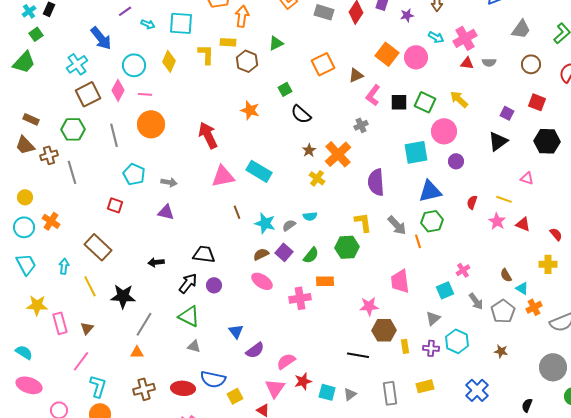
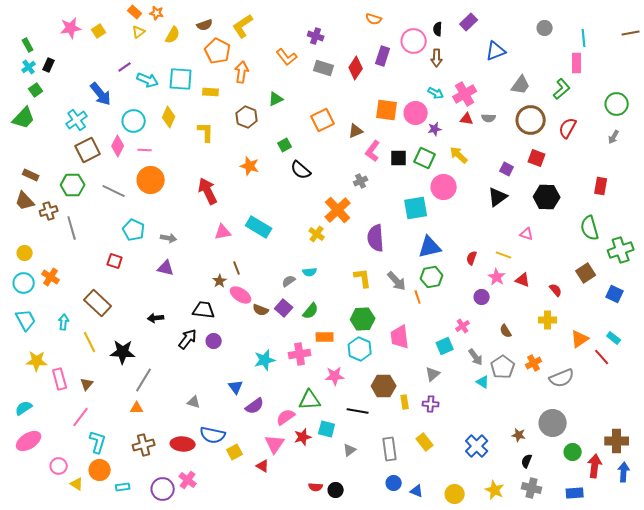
purple star: (407, 15) -> (435, 129), moved
cyan arrow: (148, 24) -> (148, 80), size x1.5
yellow rectangle: (228, 42) -> (211, 92), moved
yellow L-shape: (206, 54) -> (206, 132), moved
orange square: (387, 54) -> (387, 110), turned -30
brown circle: (531, 64) -> (531, 120), size x1.5
gray line: (114, 135) -> (114, 191), turned -50
brown star: (309, 150) -> (220, 281), moved
purple circle: (456, 161) -> (482, 297), moved
pink triangle: (223, 176) -> (223, 232), size x0.7
cyan star: (265, 223) -> (265, 360), moved, turned -30
green hexagon: (347, 247) -> (363, 319), moved
brown semicircle: (261, 254) -> (261, 310), turned -133
pink ellipse: (262, 281) -> (241, 295), moved
cyan triangle: (522, 288) -> (483, 382), moved
pink star: (369, 306) -> (335, 376), moved
green triangle: (189, 316) -> (310, 400), moved, turned -30
cyan hexagon: (457, 341) -> (360, 349), moved
brown star: (501, 351) -> (519, 435), moved
cyan semicircle: (24, 352) -> (24, 408), turned -66
pink ellipse: (29, 385) -> (29, 441), turned -50
yellow rectangle: (425, 386) -> (425, 442), turned 66
cyan square: (327, 392) -> (327, 429), moved

